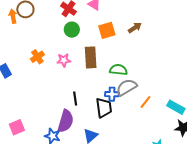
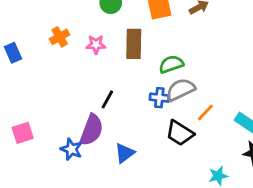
green semicircle: (118, 70) -> (171, 64), turned -30
black line: (75, 98) -> (107, 99), turned 32
black trapezoid: (104, 108) -> (180, 133), moved, turned 125

